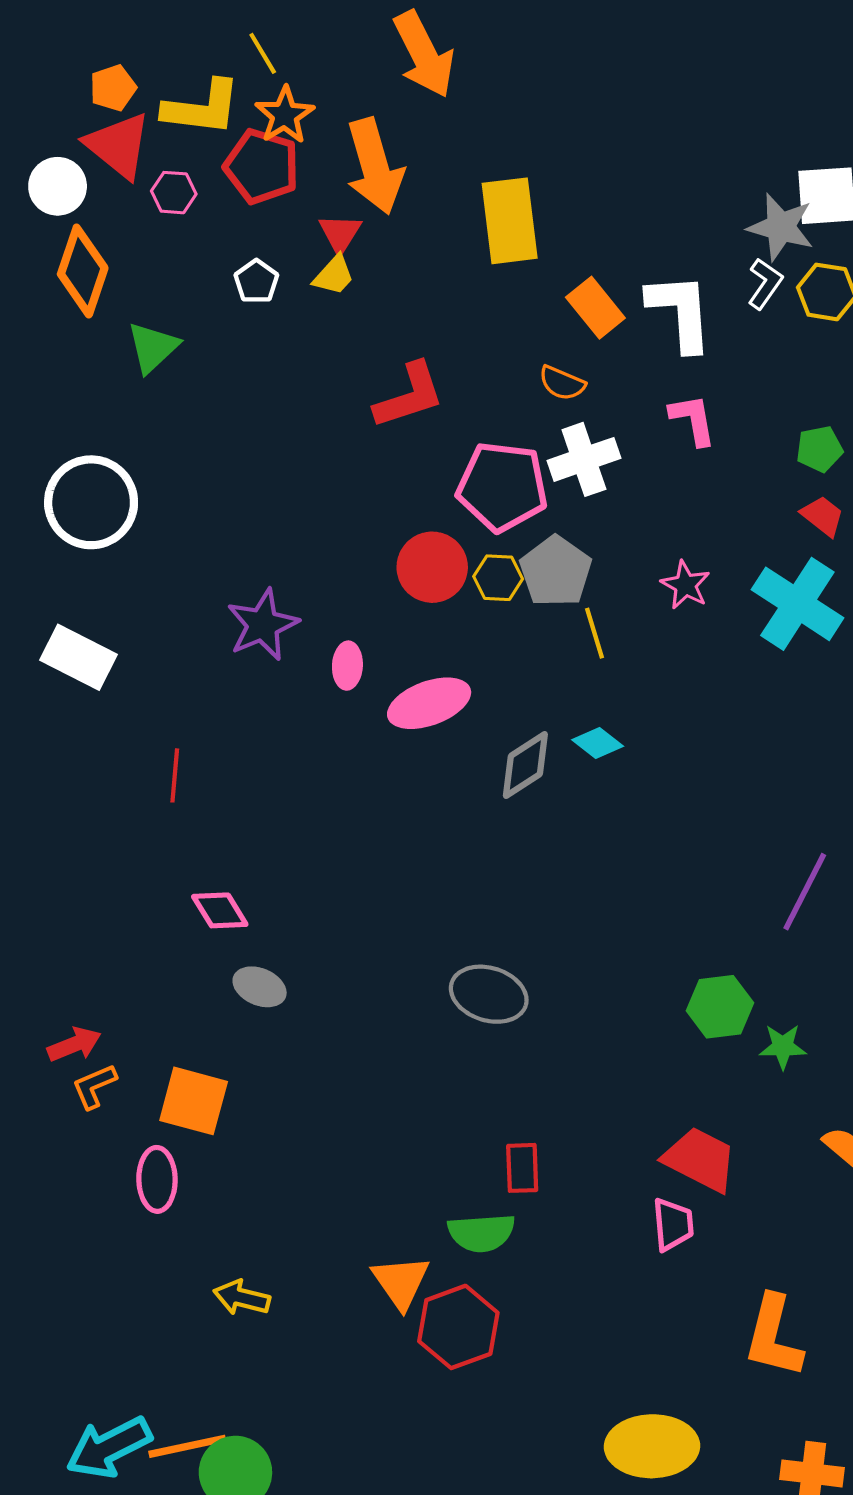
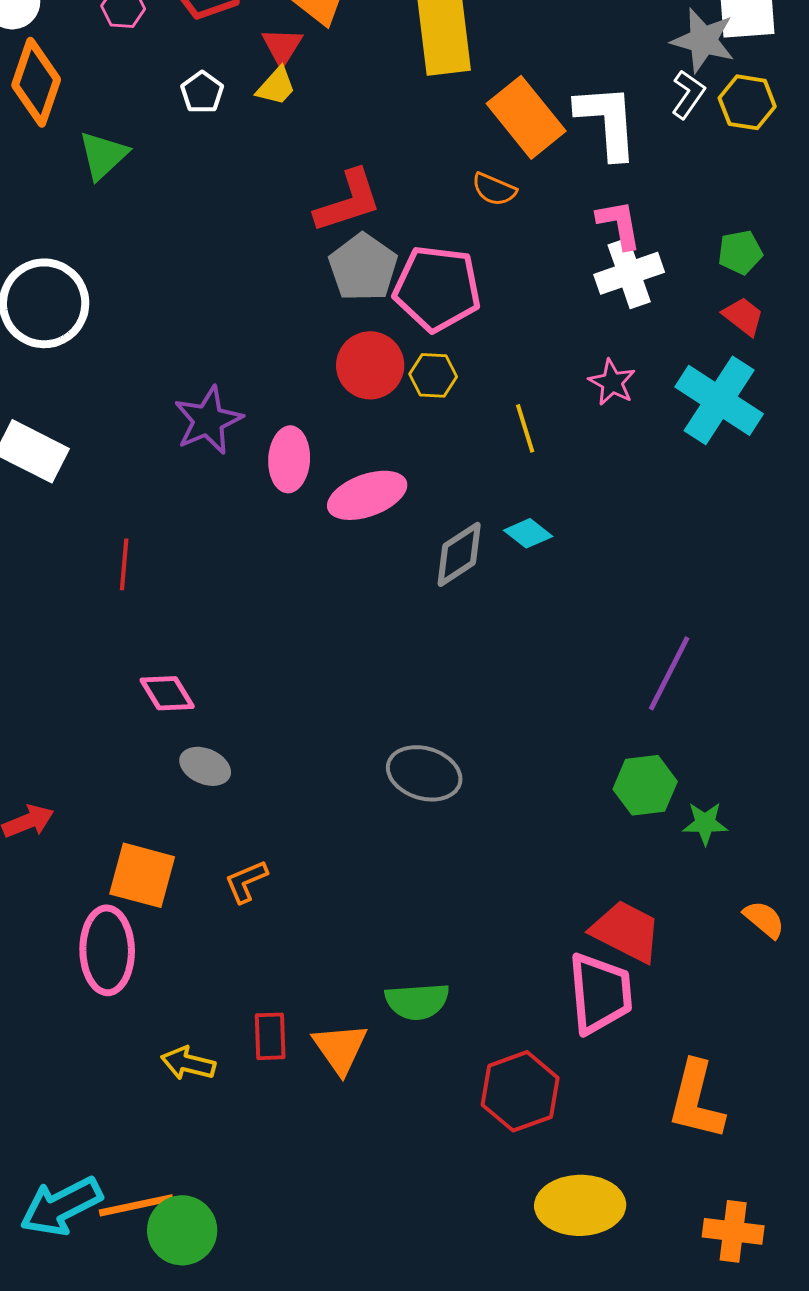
orange rectangle: (595, 308) -> (526, 117), size x1.4
white cross: (584, 459) -> (629, 273), moved
gray pentagon: (556, 571) -> (363, 267), moved
pink ellipse: (347, 666) -> (289, 459), size x1.4
purple line: (805, 892) -> (669, 673), moved
orange L-shape: (94, 1086) -> (246, 881), moved
red rectangle: (522, 1168) -> (270, 1036), moved
pink ellipse: (157, 1179) -> (107, 950), size x1.4
pink trapezoid: (673, 1224) -> (600, 993), size x1.6
red hexagon: (458, 1327) -> (520, 1091), moved

